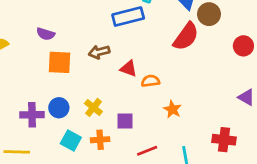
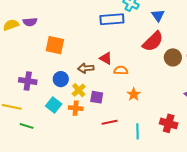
brown circle: (209, 14) -> (173, 57), moved
purple semicircle: (46, 34) -> (30, 22), moved, turned -32
brown arrow: (99, 52) -> (86, 68), moved
yellow cross: (93, 107) -> (79, 90), moved
blue circle: (59, 108) -> (61, 79), moved

